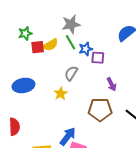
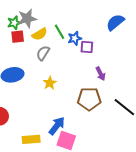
gray star: (71, 24) -> (27, 18), moved
red square: (38, 47) -> (18, 37), moved
gray semicircle: (71, 73) -> (43, 53), moved

